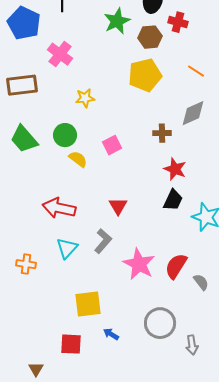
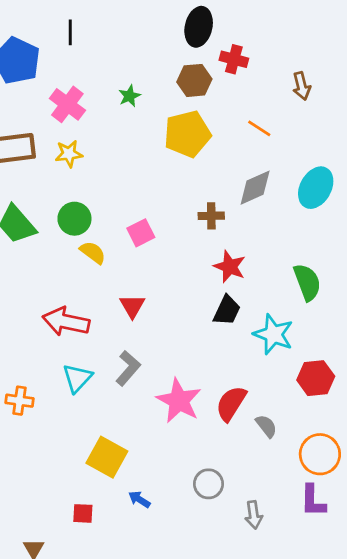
green star: (117, 21) -> (129, 96), moved, size x0.6
yellow star: (85, 98) -> (69, 154), moved
red triangle: (118, 206) -> (132, 306), moved
yellow square: (88, 304) -> (107, 457), turned 36
gray circle: (160, 323) -> (208, 484), size x0.7
red square: (71, 344) -> (83, 513), size x0.7

